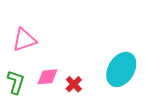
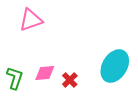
pink triangle: (24, 40) -> (31, 20), moved

